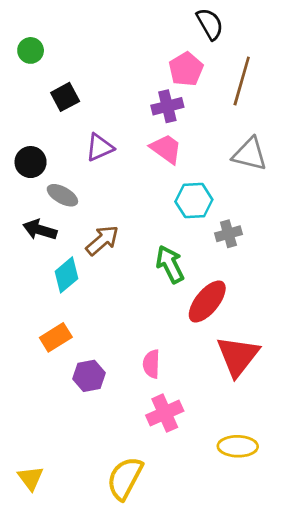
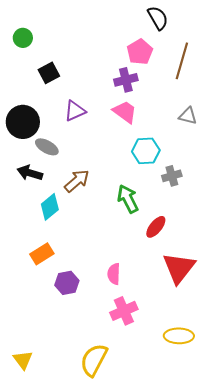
gray triangle: (250, 154) -> (188, 116), size x0.7
black circle: (31, 162) -> (23, 122), size x1.4
red ellipse: (207, 301) -> (156, 227), size x0.7

